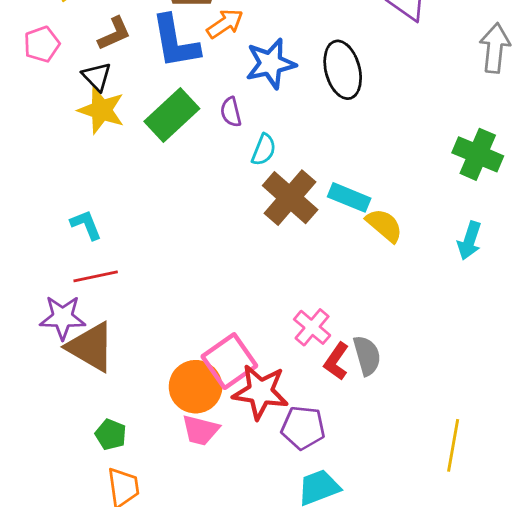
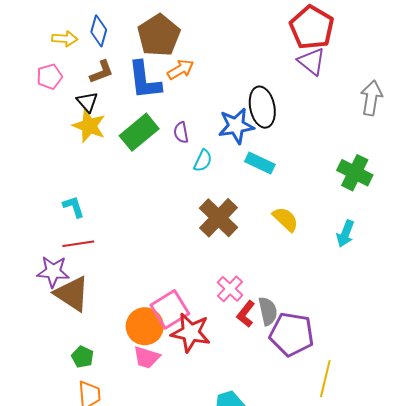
blue star: (271, 64) -> (236, 126), moved
cyan rectangle: (349, 197) -> (260, 163), moved
brown cross: (290, 198) -> (218, 218), moved
purple pentagon: (303, 428) -> (292, 334), moved, size x1.4

